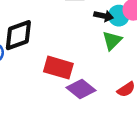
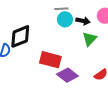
cyan circle: (119, 16) -> (65, 19), moved

